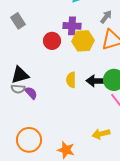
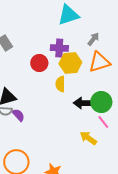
yellow semicircle: (71, 80) -> (60, 84), moved
yellow arrow: (101, 134) -> (88, 138), moved, turned 48

